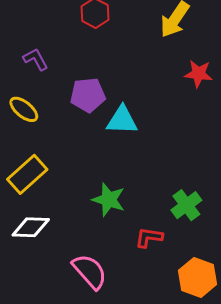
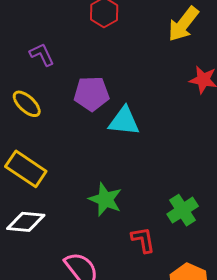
yellow rectangle: (27, 174) -> (26, 169), turned 72
red L-shape: (149, 237) -> (143, 240), turned 68

